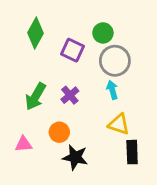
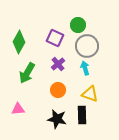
green diamond: (36, 33) -> (19, 42), moved
purple cross: (70, 95) -> (58, 64), moved
orange circle: (59, 132) -> (58, 90), moved
black rectangle: (132, 152) -> (82, 115), moved

